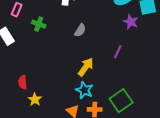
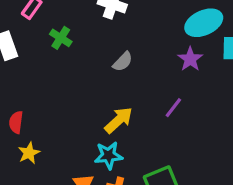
purple star: (131, 22) -> (190, 59), moved
cyan star: (84, 90) -> (109, 155), turned 30

